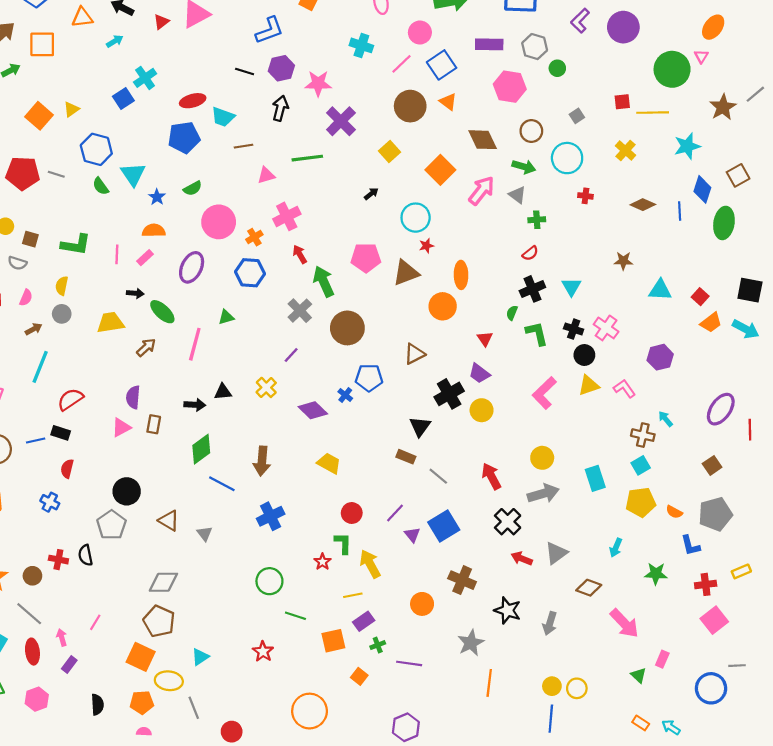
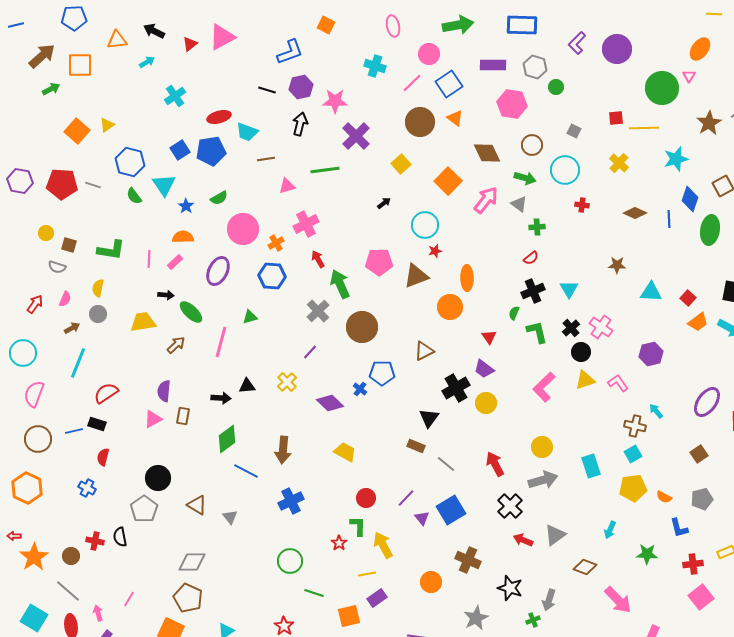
blue square: (123, 99) -> (180, 150), moved
gray square: (577, 116) -> (574, 131), turned -32
black cross: (574, 329) -> (571, 328), turned 30
gray pentagon: (715, 514) -> (702, 499), size x0.7
green cross: (378, 645) -> (533, 620), moved

